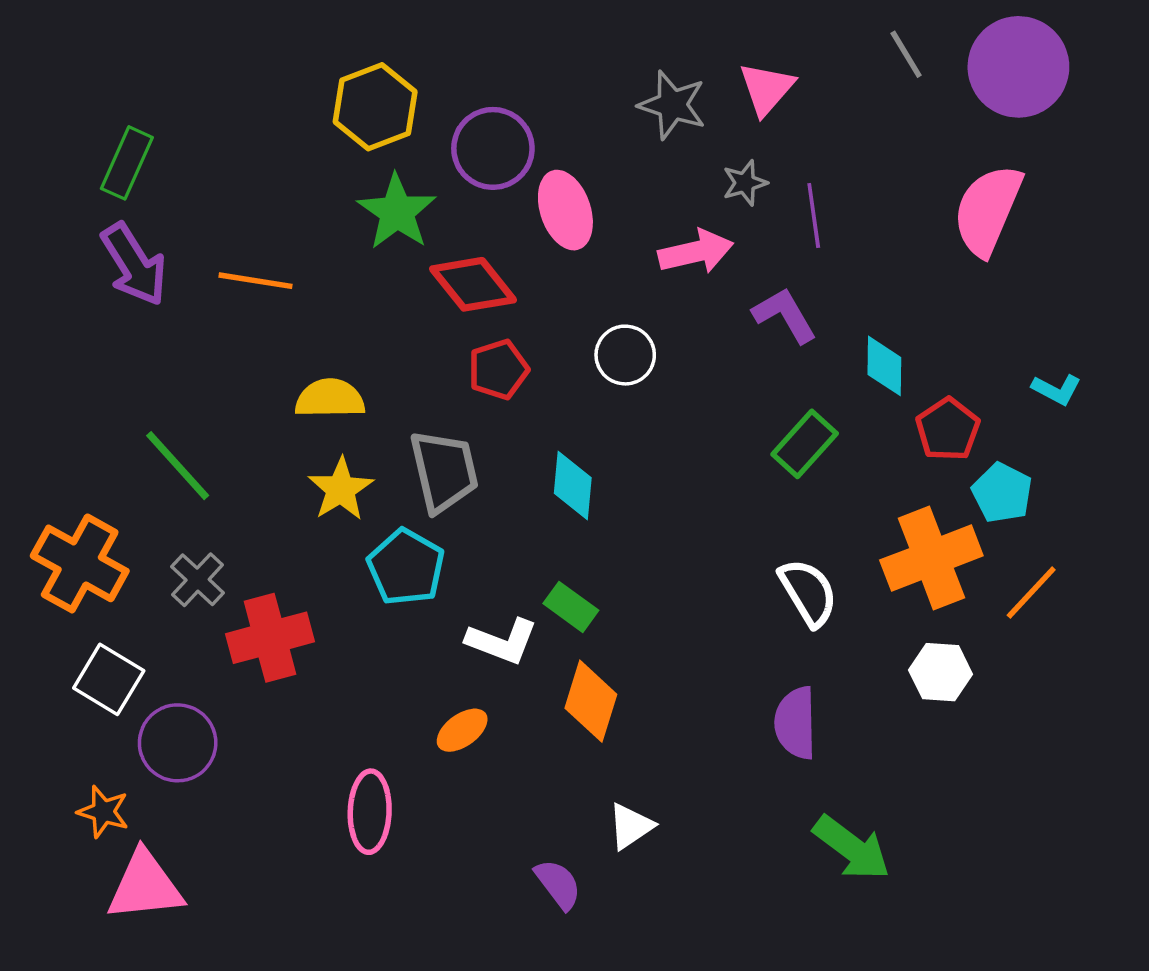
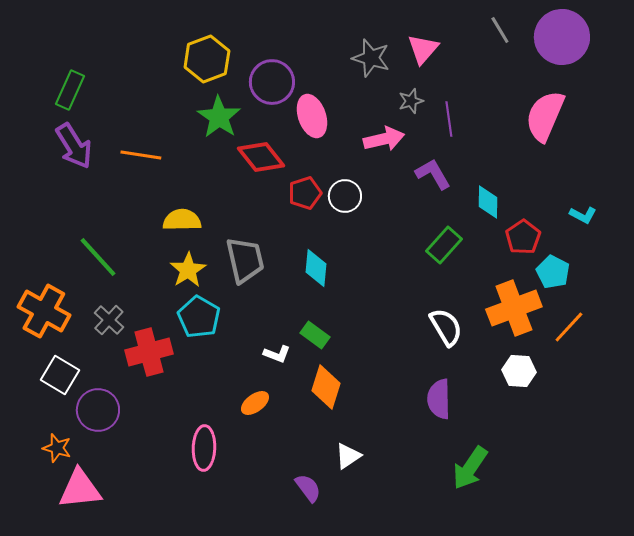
red pentagon: (498, 370) -> (305, 193), moved
cyan pentagon: (406, 567) -> (199, 317), moved
white L-shape: (502, 641) -> (277, 354), size x0.7
green arrow: (852, 848) -> (470, 468), turned 87

